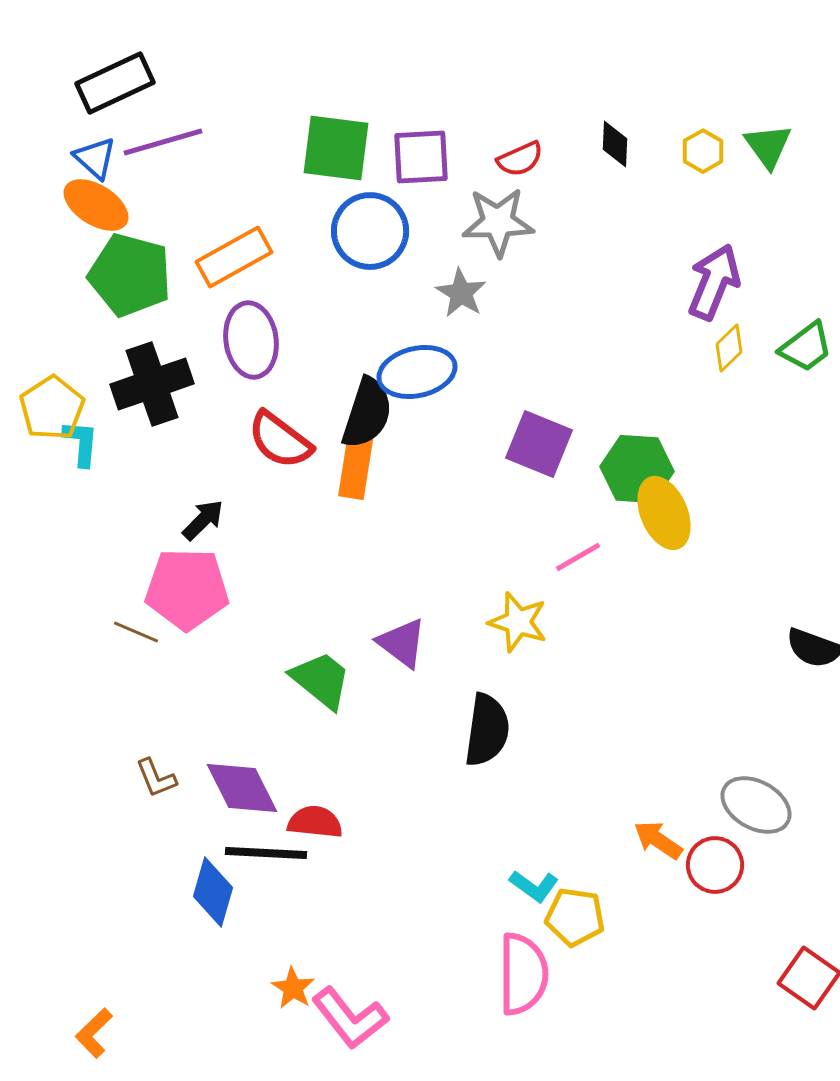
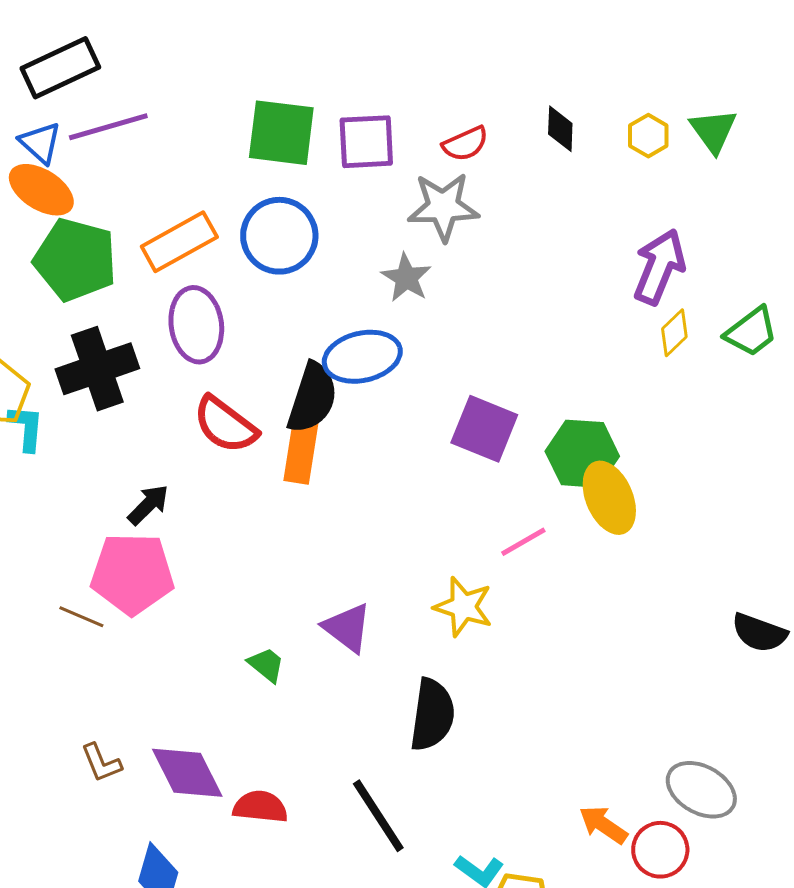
blue circle: (370, 231) -> (279, 236), moved
green trapezoid: (321, 680) -> (266, 665), size x0.6
black line: (266, 853) -> (378, 816), moved, turned 54

